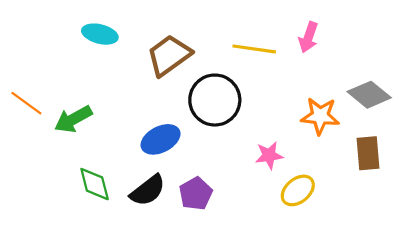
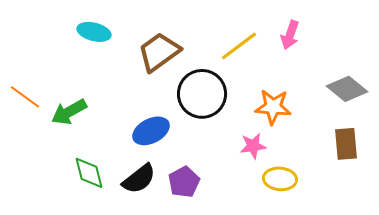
yellow line: (254, 49) -> (239, 46), turned -45
orange star: (320, 116) -> (273, 107), moved
yellow ellipse: (298, 190) -> (280, 179), turned 44

